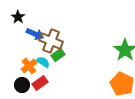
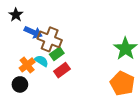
red rectangle: (40, 83) -> (62, 70), moved

